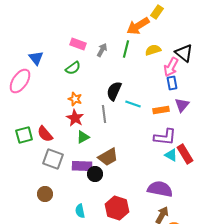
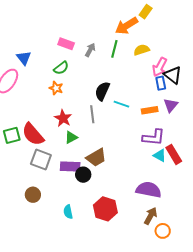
black triangle: (184, 53) -> (173, 75), moved
orange star: (75, 99) -> (56, 88), moved
red semicircle: (45, 134) -> (33, 134), size x1.4

